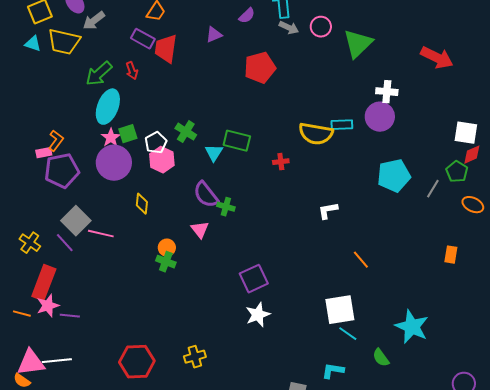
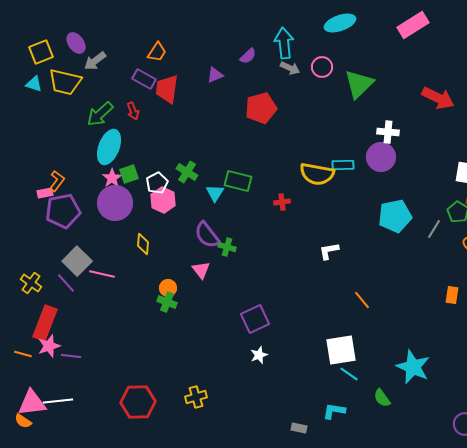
white star: (258, 315) -> (259, 355), size x0.7

